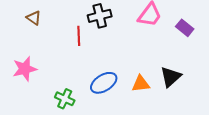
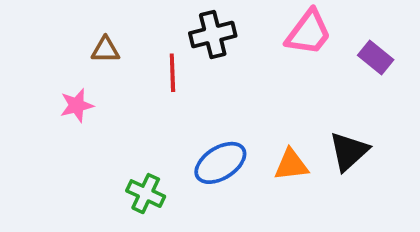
brown triangle: (34, 18) -> (105, 50), moved, turned -35
pink star: (25, 69) -> (77, 105), moved, size x0.7

